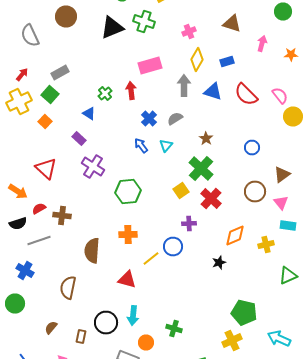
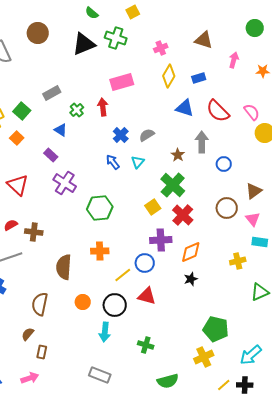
gray rectangle: (60, 72) -> (52, 93), moved
gray arrow: (184, 86) -> (202, 142), moved
purple cross: (189, 224) -> (161, 240), size x1.5
orange diamond: (235, 236) -> (191, 252), moved
red triangle: (127, 280) -> (147, 296), moved
black circle: (106, 322) -> (115, 305), moved
brown semicircle: (51, 328) -> (28, 334), moved
brown rectangle: (81, 336) -> (42, 352), moved
cyan arrow: (279, 338) -> (251, 355), turned -65
orange circle: (146, 342) -> (83, 302), moved

